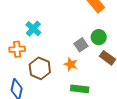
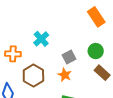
cyan cross: (33, 29) -> (41, 39), moved
gray square: (81, 45) -> (69, 57), moved

